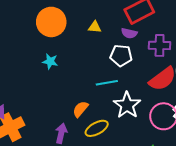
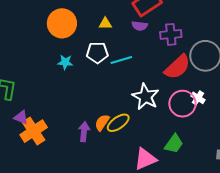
white pentagon: (121, 55) -> (97, 53), moved
cyan line: (107, 83) -> (121, 60), moved
orange semicircle: (80, 109) -> (102, 123), moved

